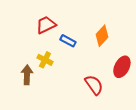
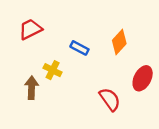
red trapezoid: (46, 25) -> (30, 29), moved

